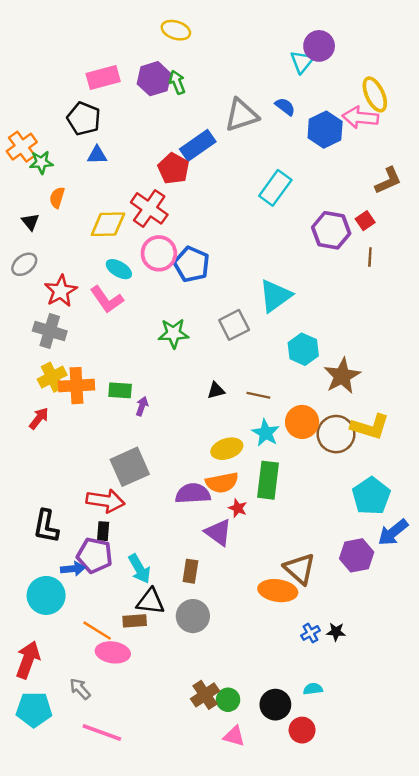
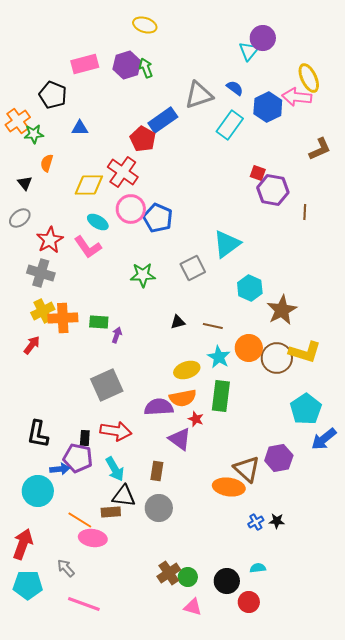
black pentagon: (84, 119) -> (53, 95), moved
cyan rectangle: (275, 188) -> (230, 125), moved
red square: (365, 221) -> (258, 173), moved, turned -35
red arrow: (106, 501) -> (116, 431), moved
purple hexagon: (357, 555) -> (279, 458), moved

